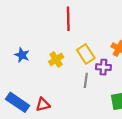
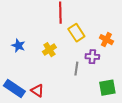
yellow rectangle: (86, 54) -> (76, 33), moved
red triangle: (43, 105) -> (37, 91), turned 48

